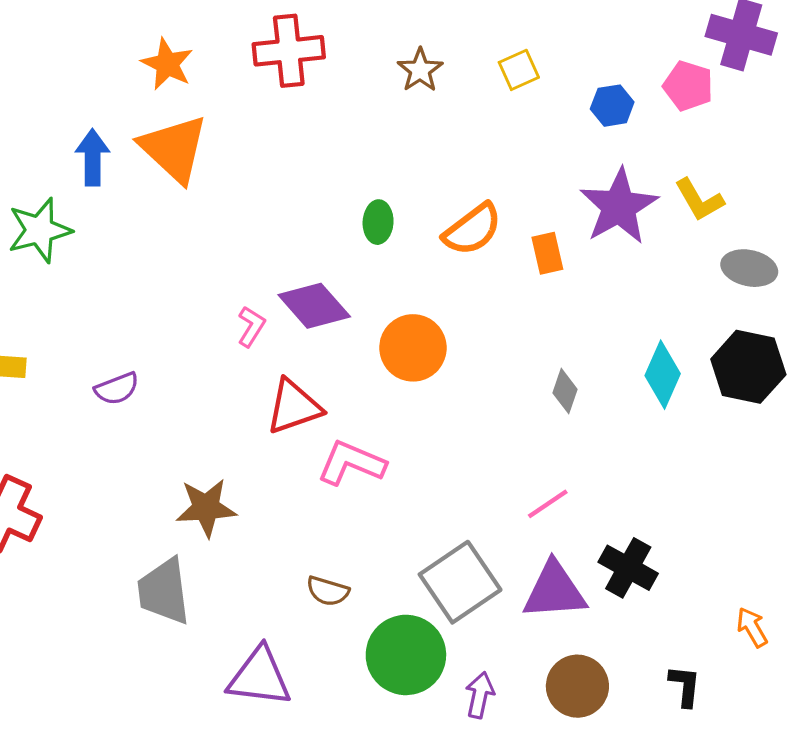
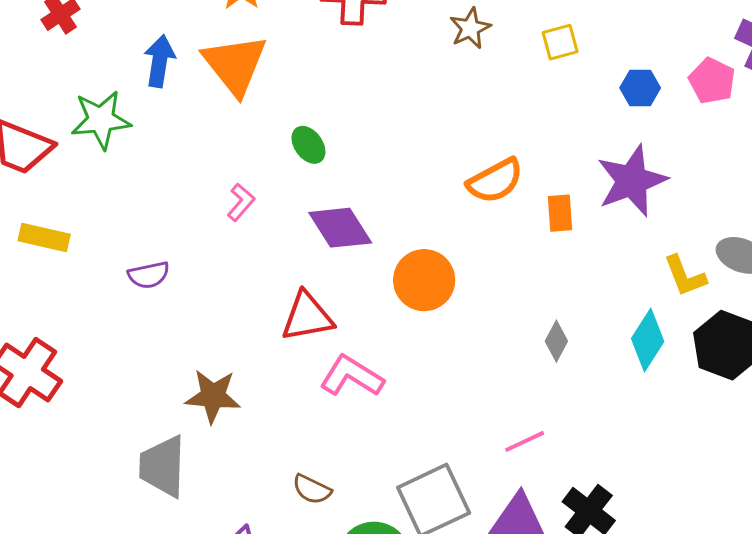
yellow L-shape: (699, 200) -> (685, 276), moved
green ellipse: (378, 222) -> (308, 145), moved, turned -48
pink L-shape: (251, 326) -> (241, 202), moved

